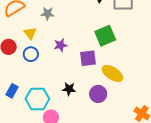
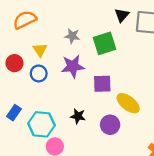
gray star: (47, 14) -> (72, 36), moved
green square: (105, 36) -> (104, 43), moved
purple star: (61, 45) -> (73, 66), size x1.5

